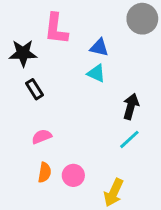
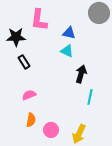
black arrow: (131, 106) -> (81, 74), moved
cyan line: (129, 139) -> (90, 97), turned -35
pink circle: (73, 175) -> (51, 130), moved

